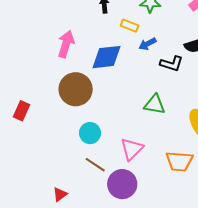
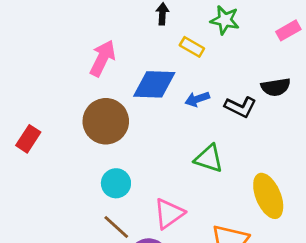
blue arrow: (147, 44) -> (197, 99), moved

